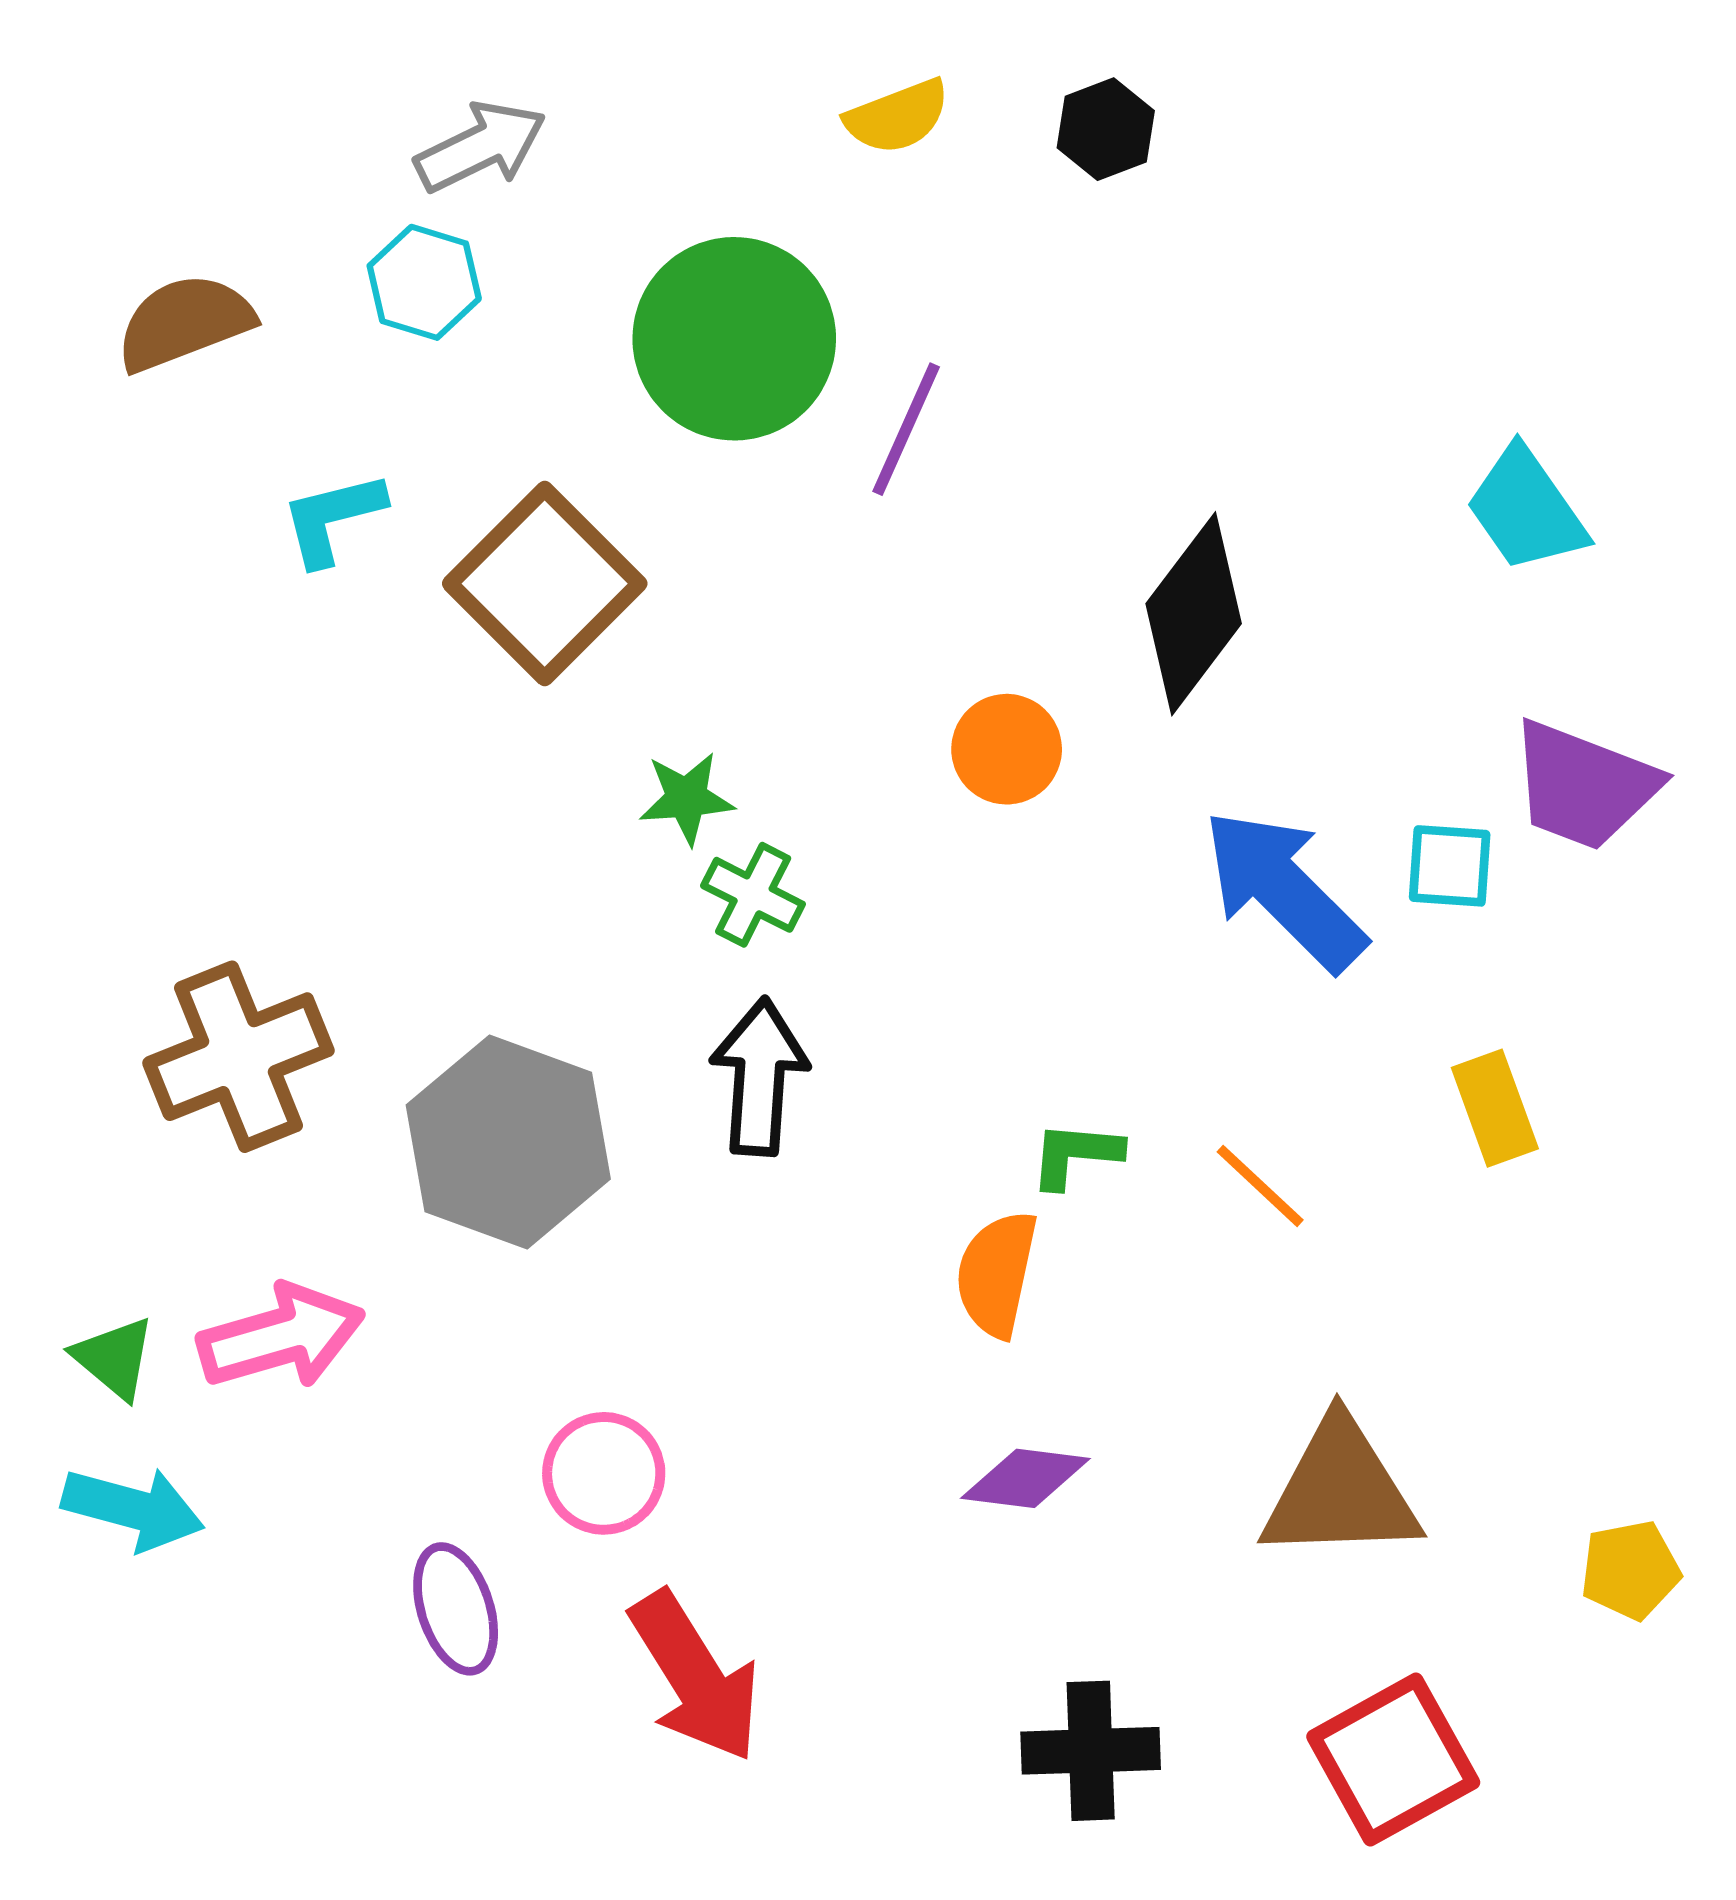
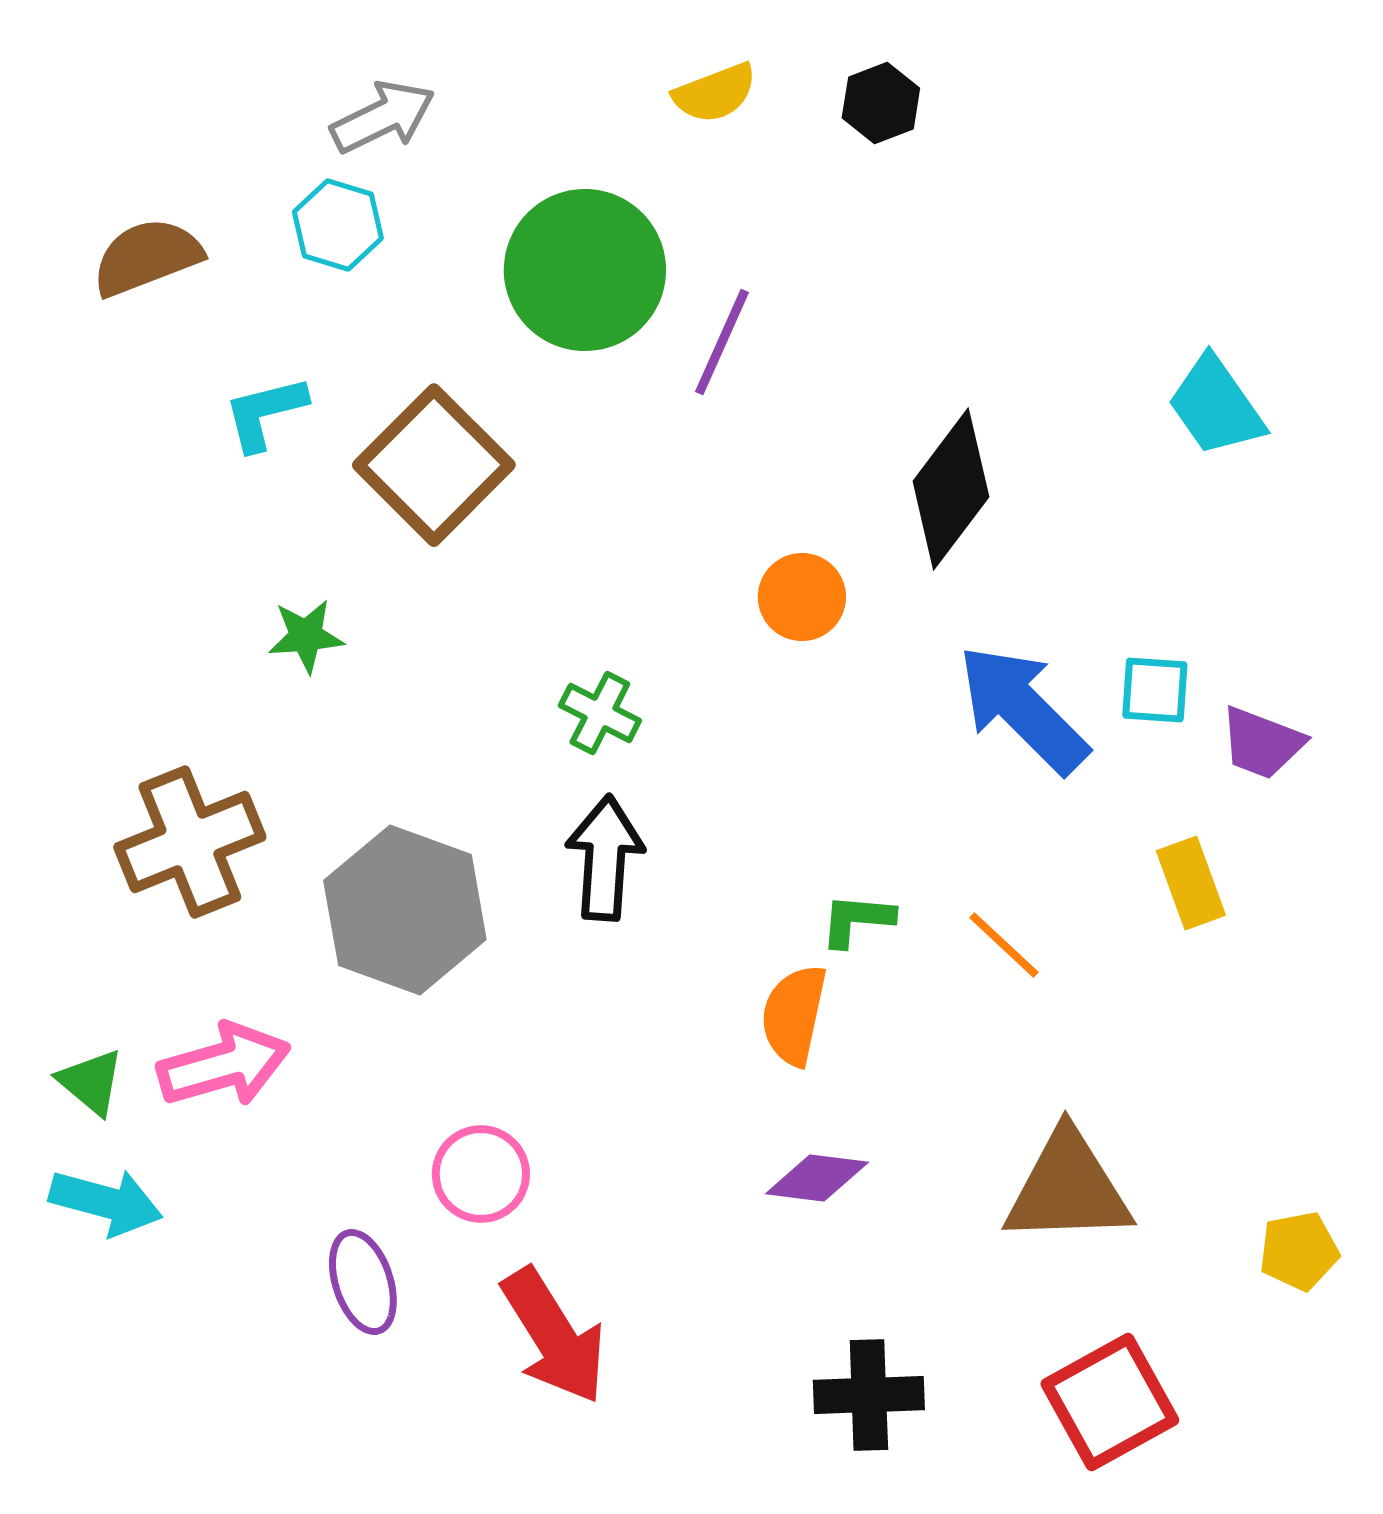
purple trapezoid: (1584, 786) -> (1262, 743), moved, size x0.7
green star: (687, 798) -> (306, 636), moved

